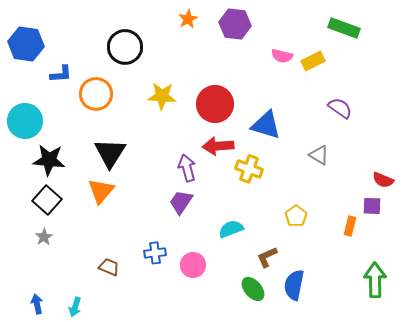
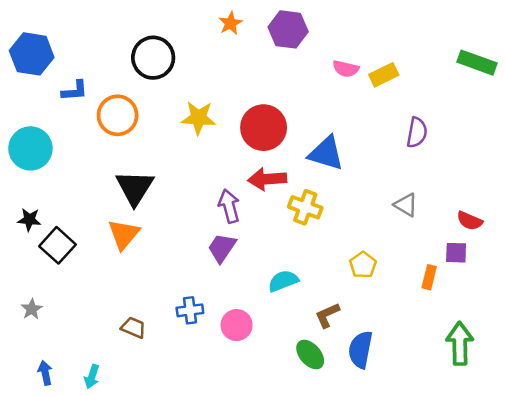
green rectangle: (344, 28) -> (477, 63), moved
purple semicircle: (340, 108) -> (417, 132), turned 65
gray triangle: (319, 155) -> (406, 205), moved
black star: (49, 160) -> (29, 220), moved, size x0.6
gray star: (44, 237) -> (32, 309), moved

